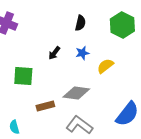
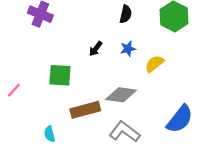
brown rectangle: (45, 106) -> (85, 110), size x1.4

